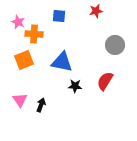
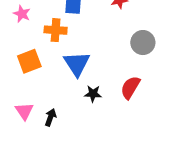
orange cross: (34, 34) -> (56, 30), moved
blue triangle: (62, 62) -> (77, 64), turned 45

